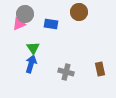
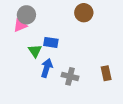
blue rectangle: (51, 24) -> (51, 42), moved
blue arrow: (31, 64) -> (47, 68), moved

